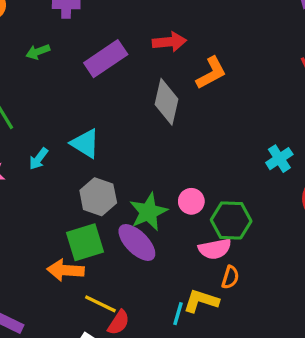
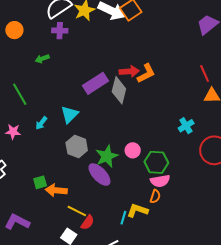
red arrow: (169, 42) -> (129, 71), moved
purple rectangle: (106, 59) -> (96, 83), moved
cyan triangle: (85, 144) -> (70, 114), turned 42
green square: (85, 242) -> (40, 182), moved, size x0.6
pink semicircle: (215, 249) -> (160, 181), moved

